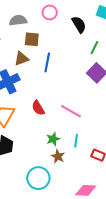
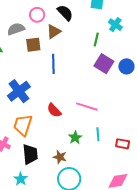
pink circle: (50, 12) -> (37, 15), moved
black semicircle: (79, 25) -> (65, 13), moved
brown triangle: (21, 59) -> (54, 32), moved
brown star: (58, 156) -> (60, 157), moved

